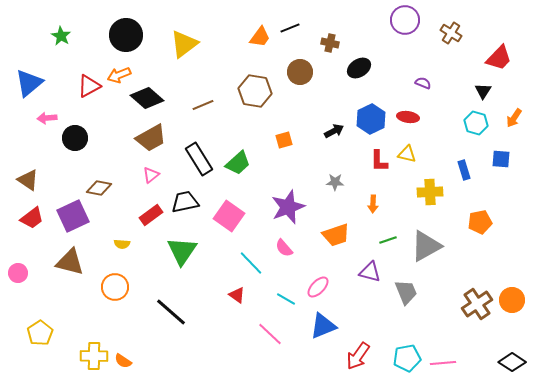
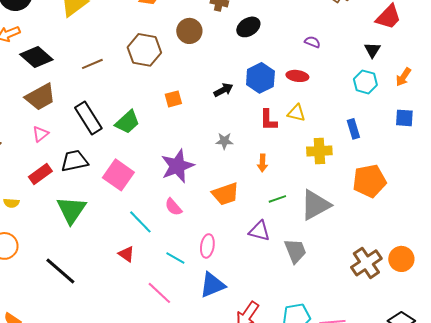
blue square: (501, 159) -> (404, 118), moved
orange pentagon: (480, 222) -> (369, 181), size x1.4
pink ellipse: (318, 287) -> (207, 246), turned -35

